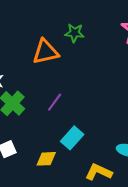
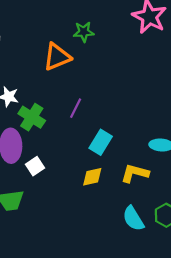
yellow diamond: (46, 159) -> (92, 177), moved

